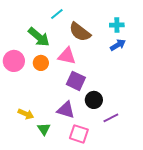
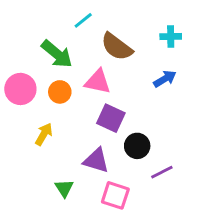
blue arrow: (118, 45) -> (165, 79), moved
yellow arrow: (26, 114) -> (44, 134), moved, turned -84

